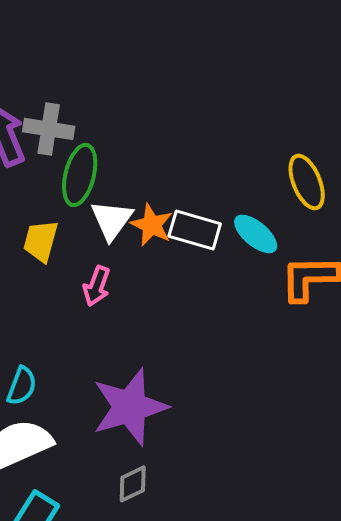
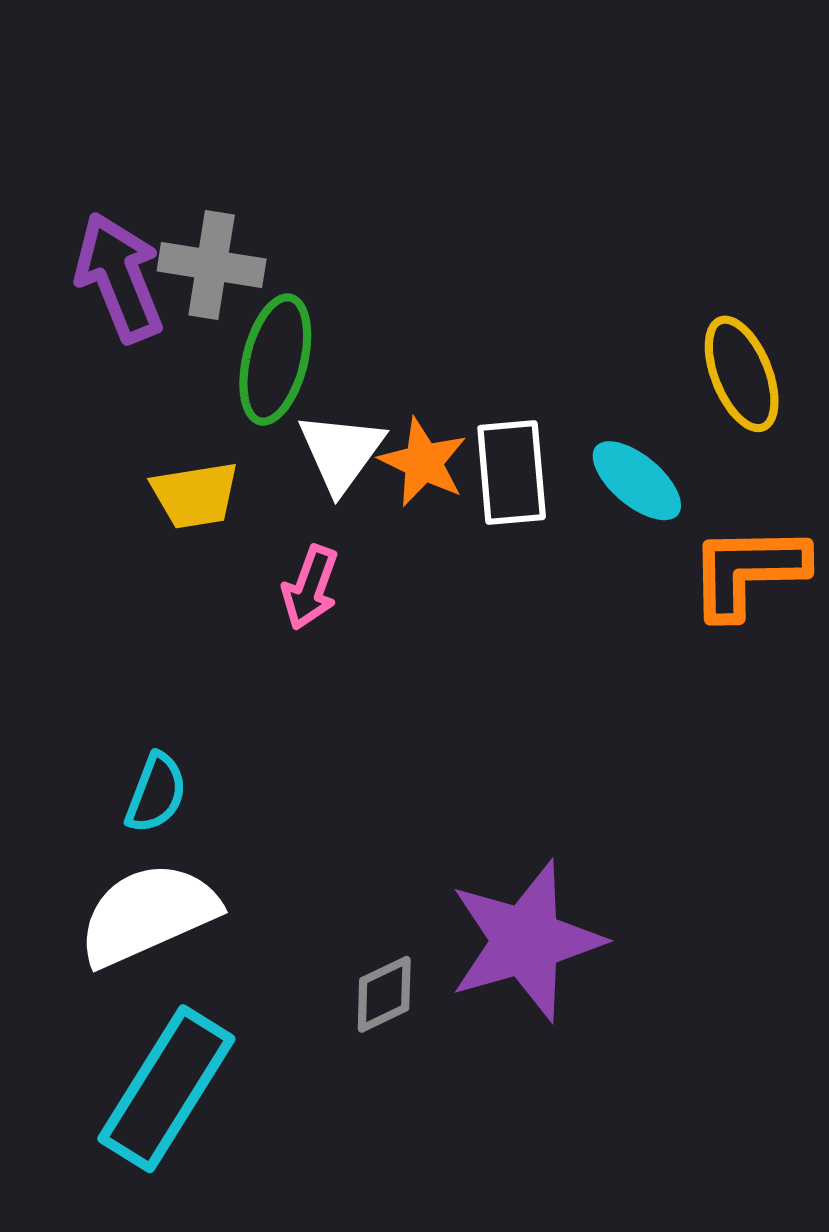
white rectangle: (195, 230) -> (512, 472), turned 69
yellow trapezoid: (41, 241) -> (195, 495), turned -114
purple star: (130, 407) -> (526, 941), moved

